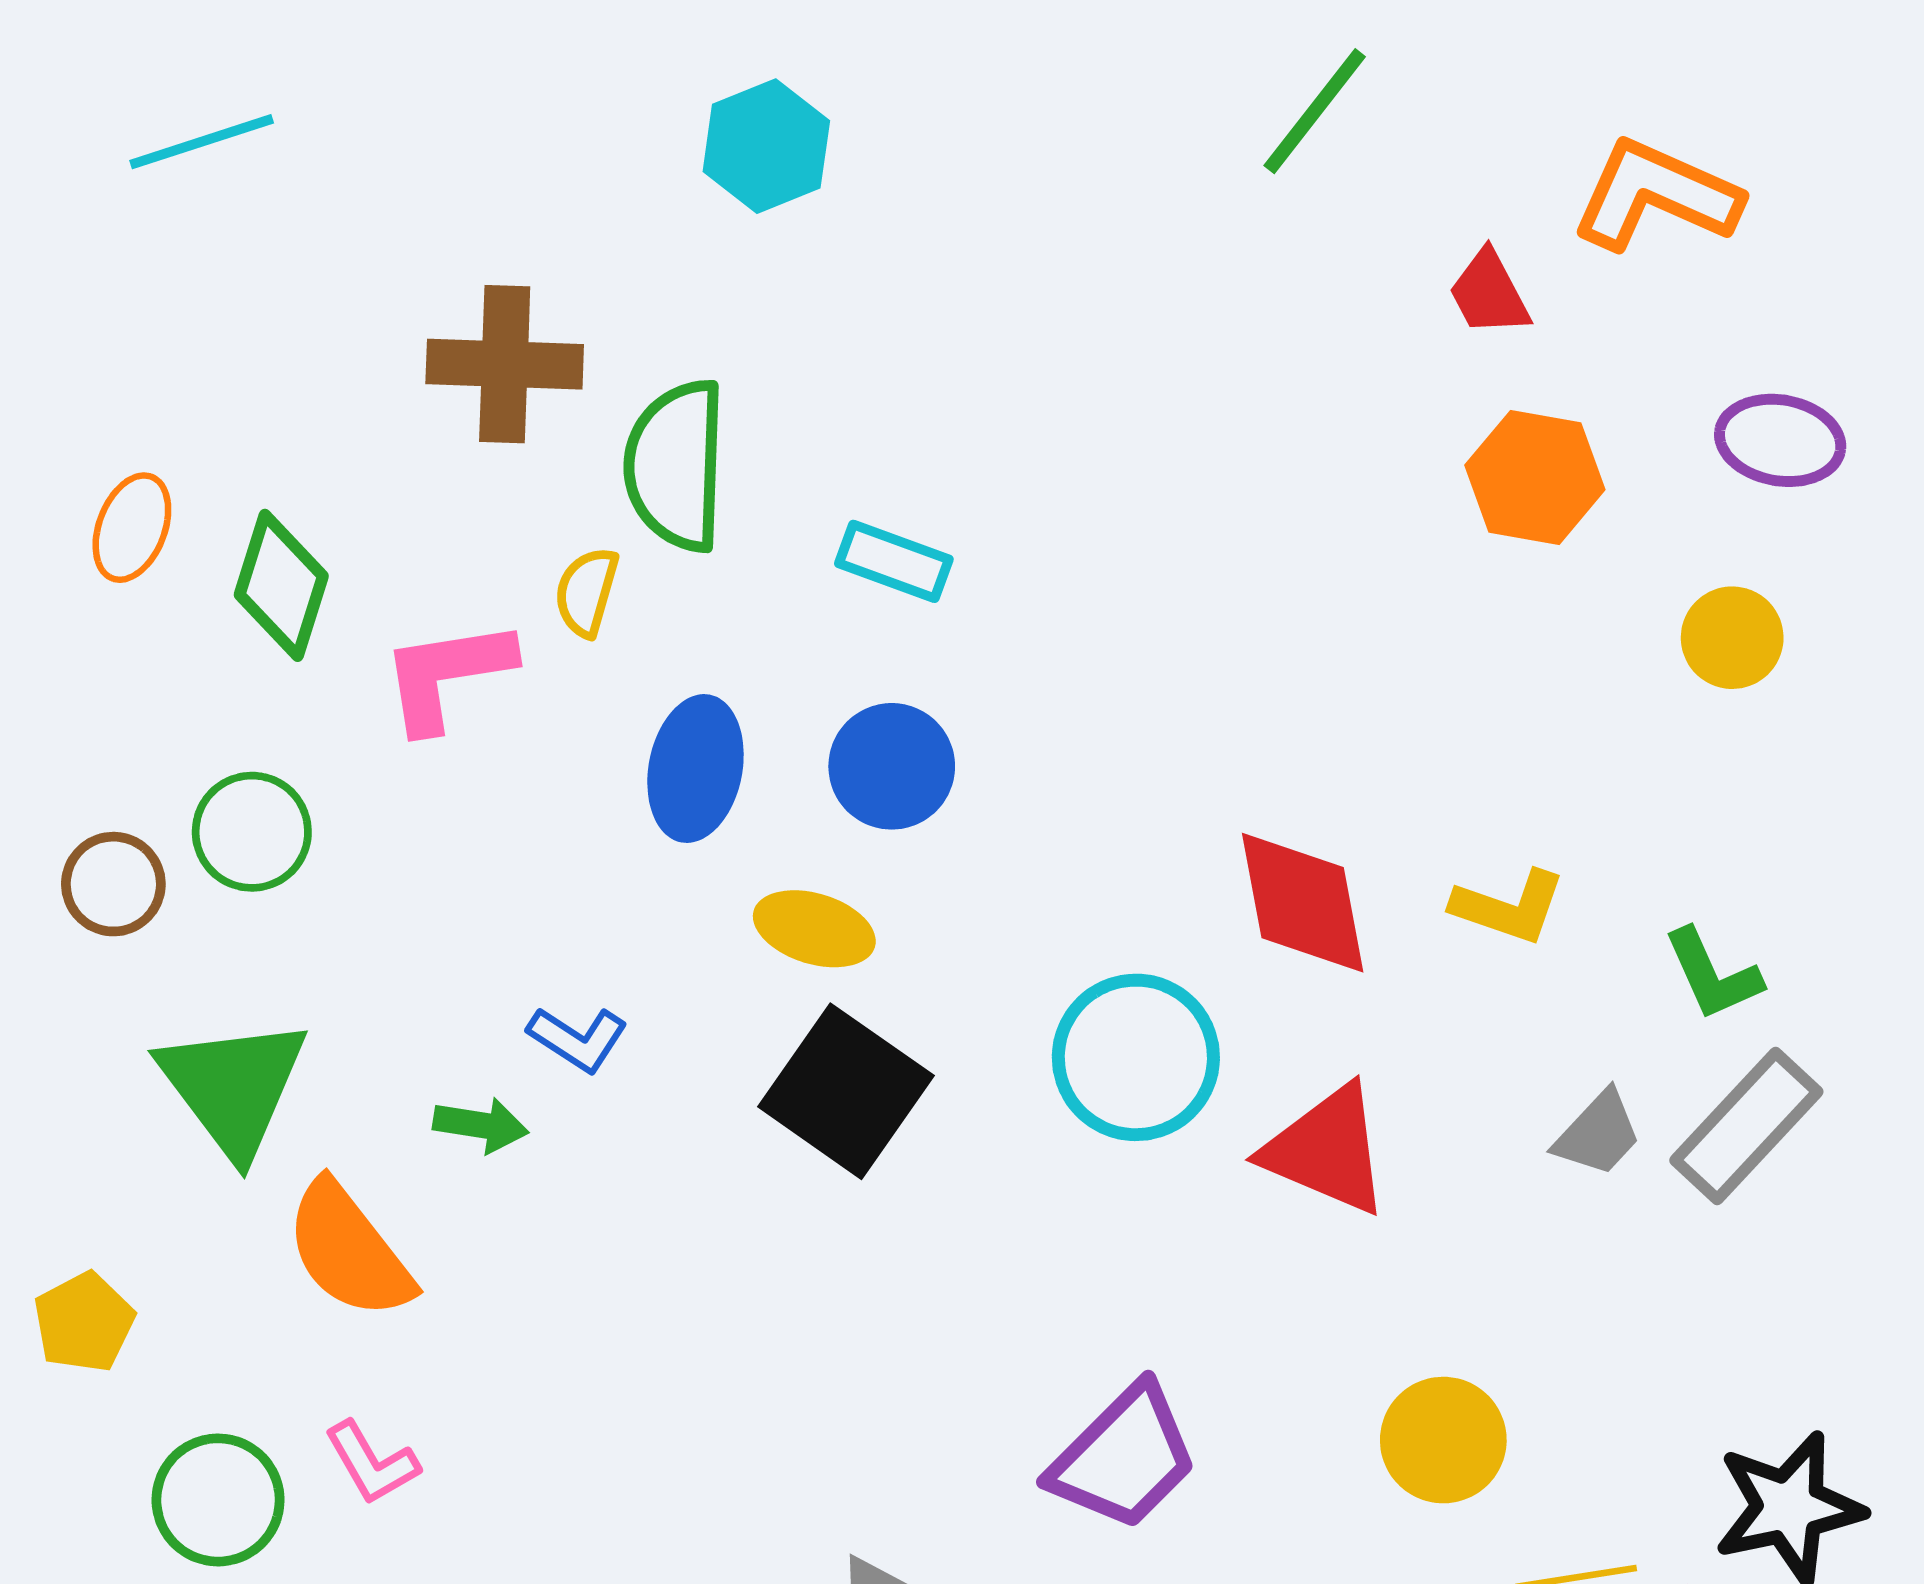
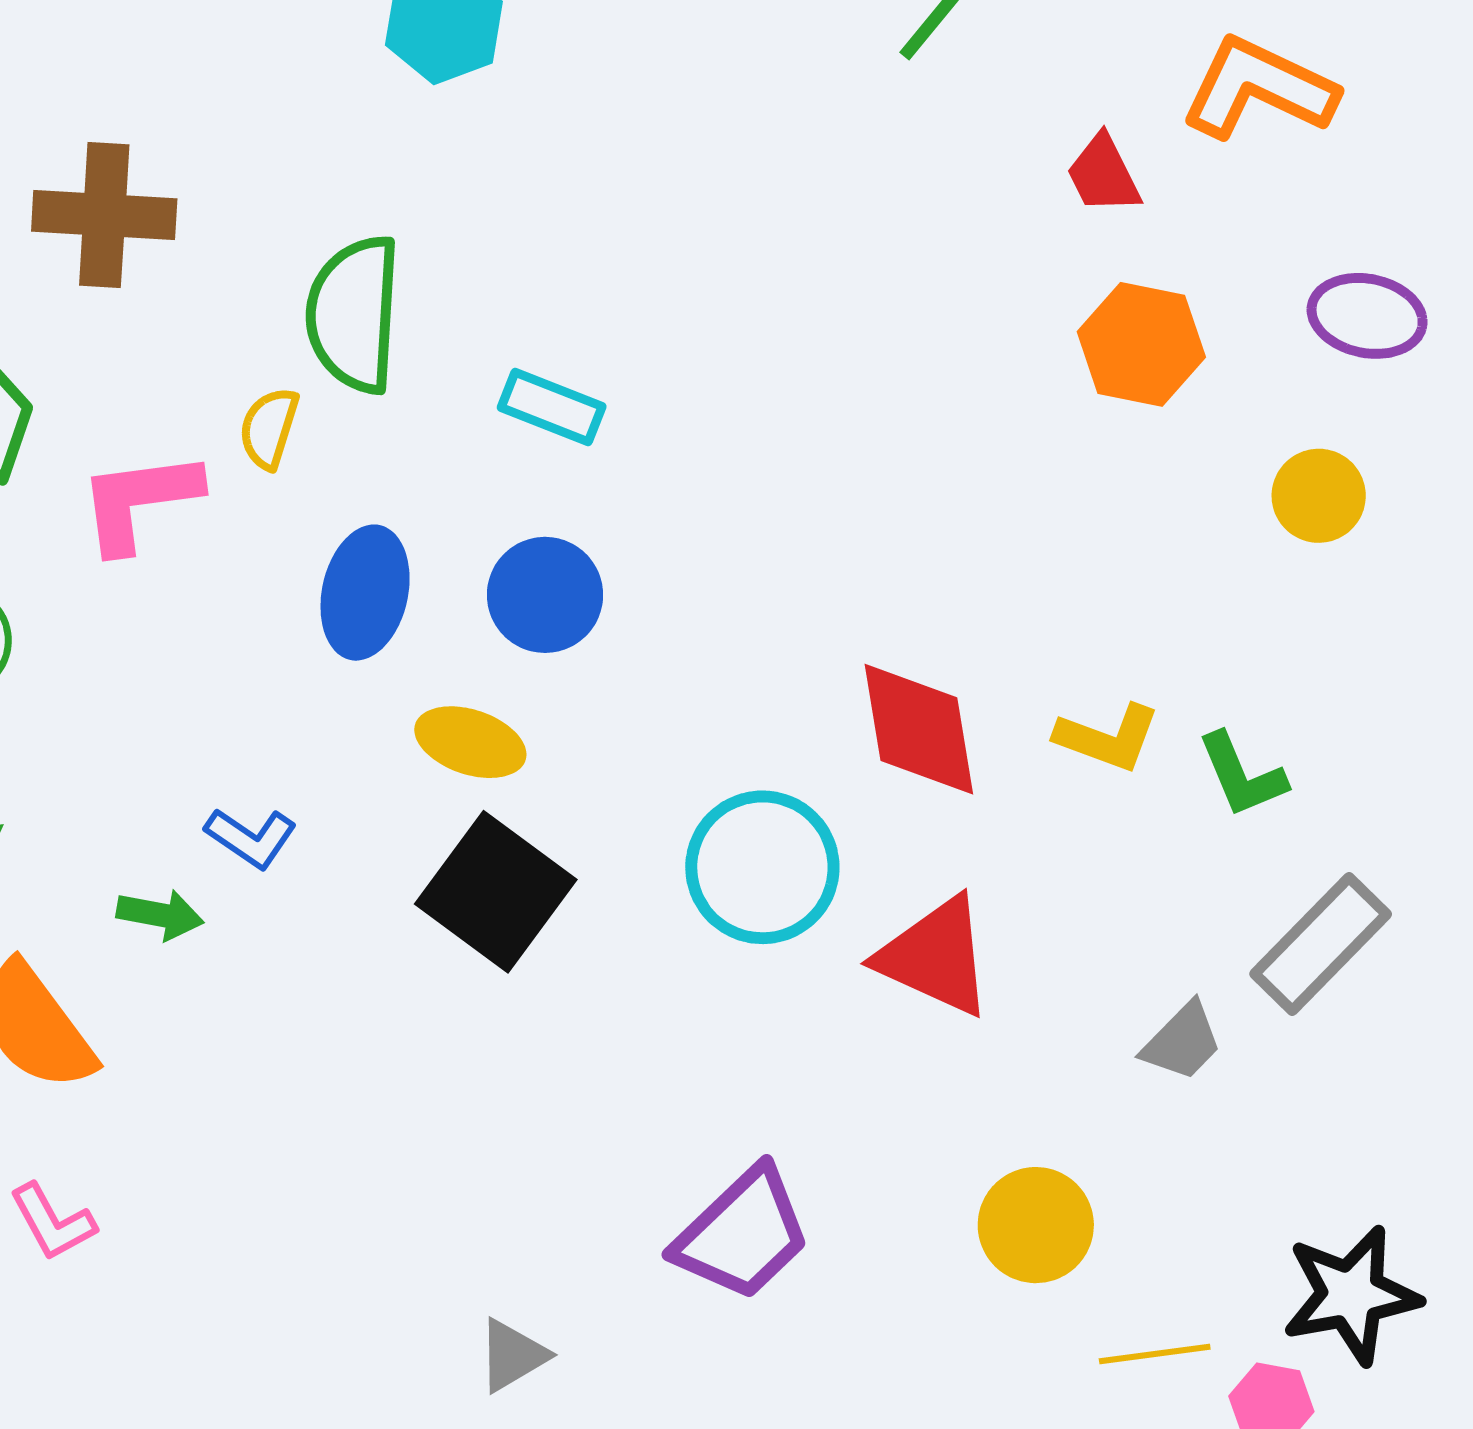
brown cross: (505, 364) -> (104, 215), moved
green L-shape: (1713, 975) -> (1242, 775), moved
gray trapezoid: (1598, 1134) -> (1182, 1042), moved

